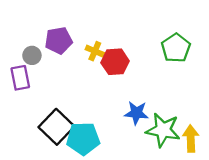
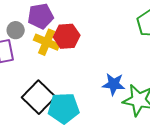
yellow cross: (95, 51) -> (47, 42), moved, size x1.4
red hexagon: (115, 62) -> (67, 36), moved

